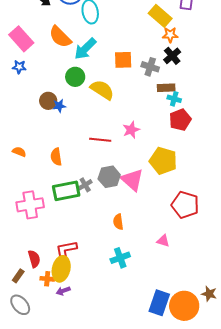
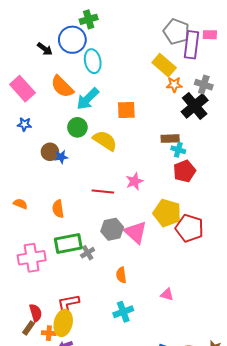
black cross: (172, 56) -> (195, 106), moved, size x1.5
blue star: (19, 67) -> (24, 124), moved
gray cross: (150, 67) -> (204, 85), moved
gray cross: (85, 185) -> (88, 253), moved
red pentagon: (185, 205) -> (189, 228), moved
brown rectangle: (18, 276) -> (29, 328), moved

